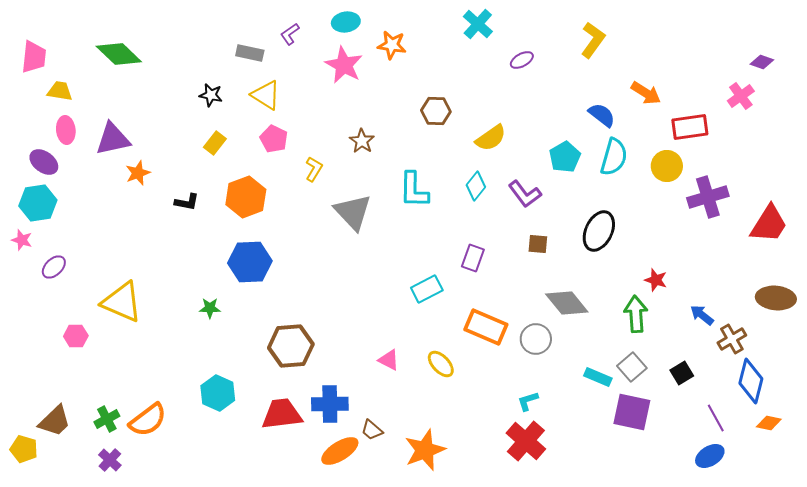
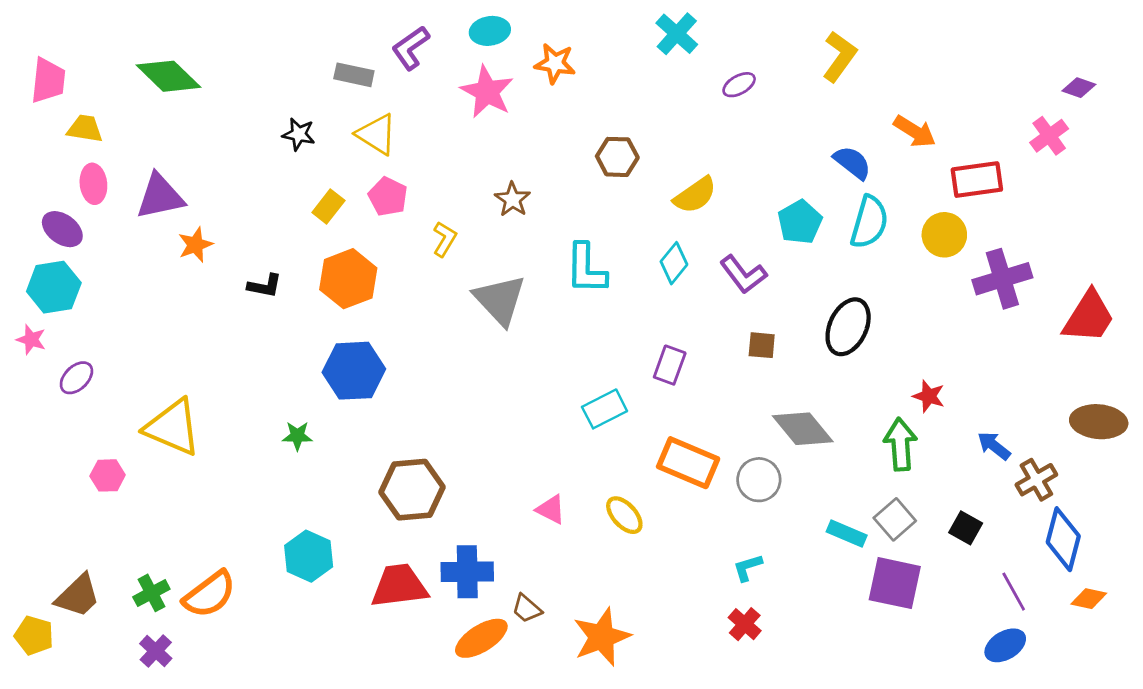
purple L-shape: (290, 34) -> (411, 48), size x1.4
yellow rectangle: (215, 143) -> (328, 206), moved
black square: (682, 373) -> (966, 528), turned -30
red cross: (526, 441) -> (745, 624), size x0.6

